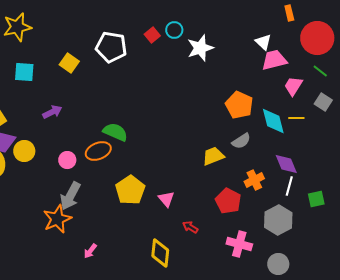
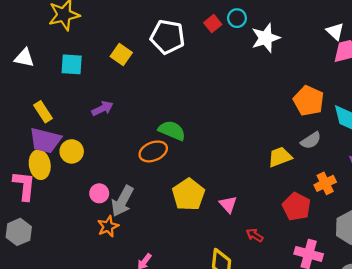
pink circle: (67, 160) -> (99, 193), moved
orange star: (57, 219) -> (108, 226), size x0.7

